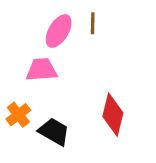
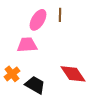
red diamond: (113, 115) -> (73, 74), turned -48

